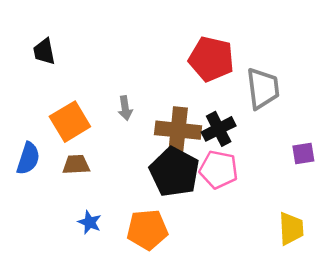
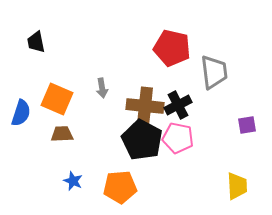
orange square: (70, 122) -> (57, 99), turned -36
blue semicircle: (28, 158) -> (21, 113), moved

